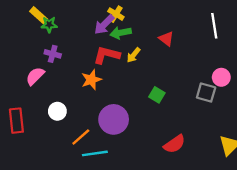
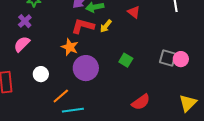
purple cross: (53, 54) -> (25, 21), moved, turned 32
pink circle: (221, 77) -> (181, 59), moved
orange star: (91, 80) -> (70, 47), turned -30
purple circle: (114, 119) -> (86, 68), moved

